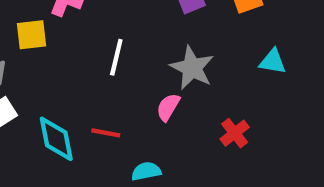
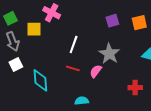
red line: (106, 133) -> (73, 68), moved
red cross: (235, 133) -> (135, 88), moved, turned 32

